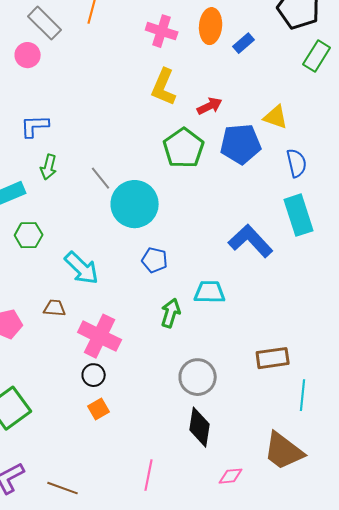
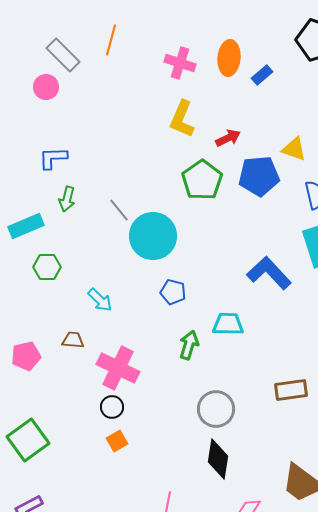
cyan arrow: (82, 268) -> (100, 300), size x0.7

